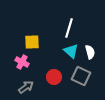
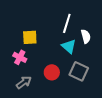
white semicircle: (90, 52) -> (86, 36), moved

